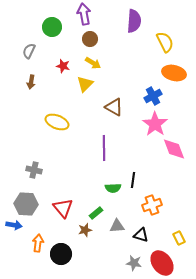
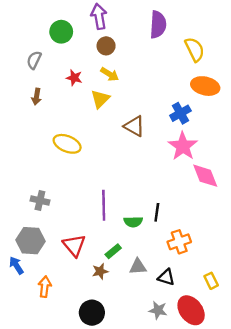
purple line: (104, 148) -> (104, 205), moved
blue arrow: (14, 225) -> (16, 265), turned -133
black circle: (61, 254) -> (92, 313), moved

